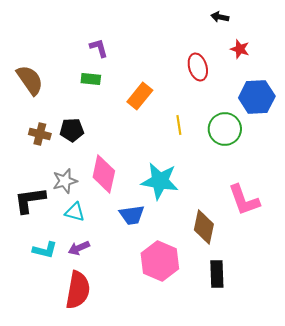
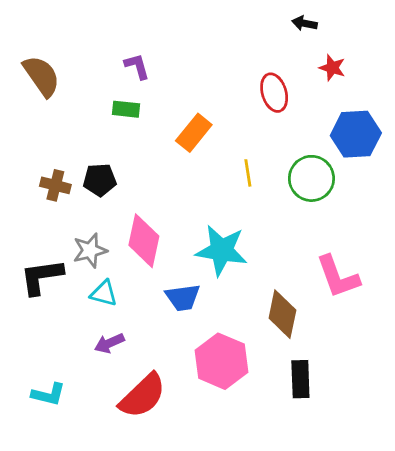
brown semicircle: (30, 80) -> (42, 76), moved
cyan L-shape: (45, 250) -> (48, 394), moved
red semicircle: (78, 290) -> (143, 396), moved, turned 36

